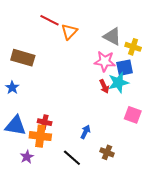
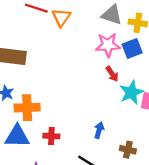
cyan star: (118, 83) -> (131, 92), moved
red cross: (45, 122) -> (51, 136), moved
orange cross: (40, 136) -> (27, 108), moved

